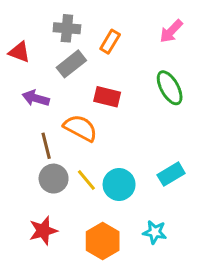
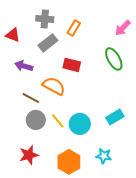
pink arrow: (171, 31) -> (123, 28), moved
brown line: (46, 146) -> (31, 98), turned -48

